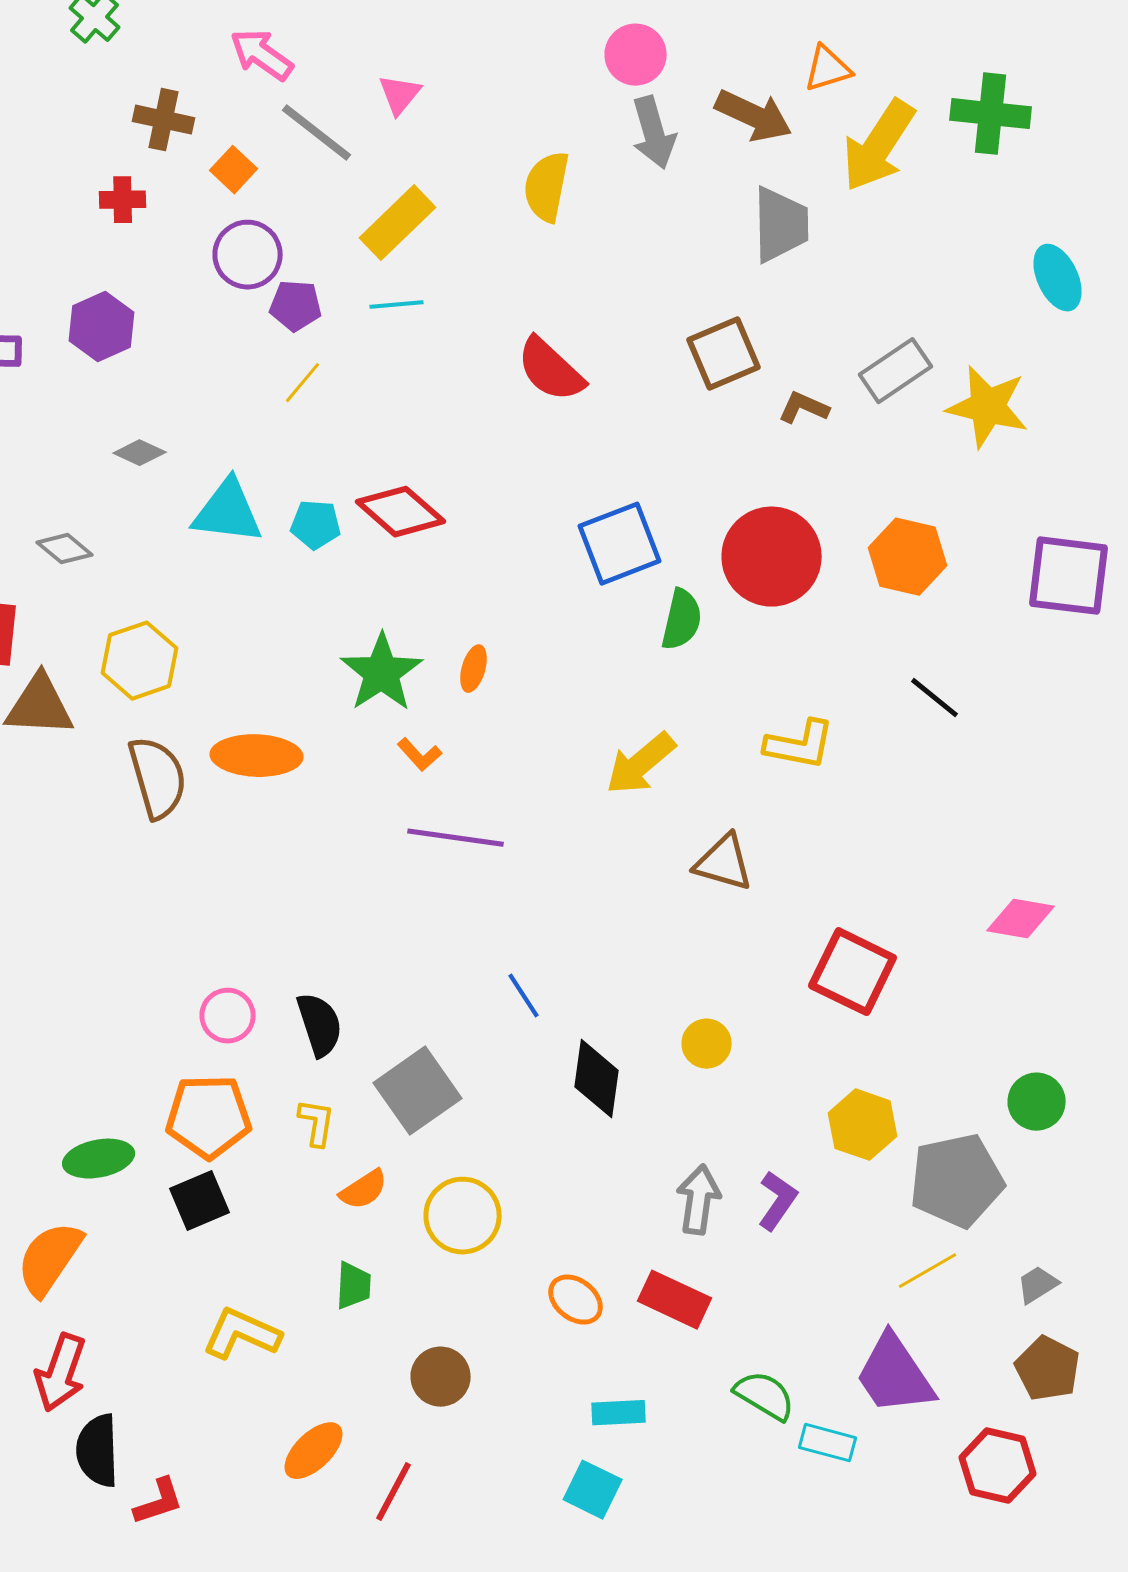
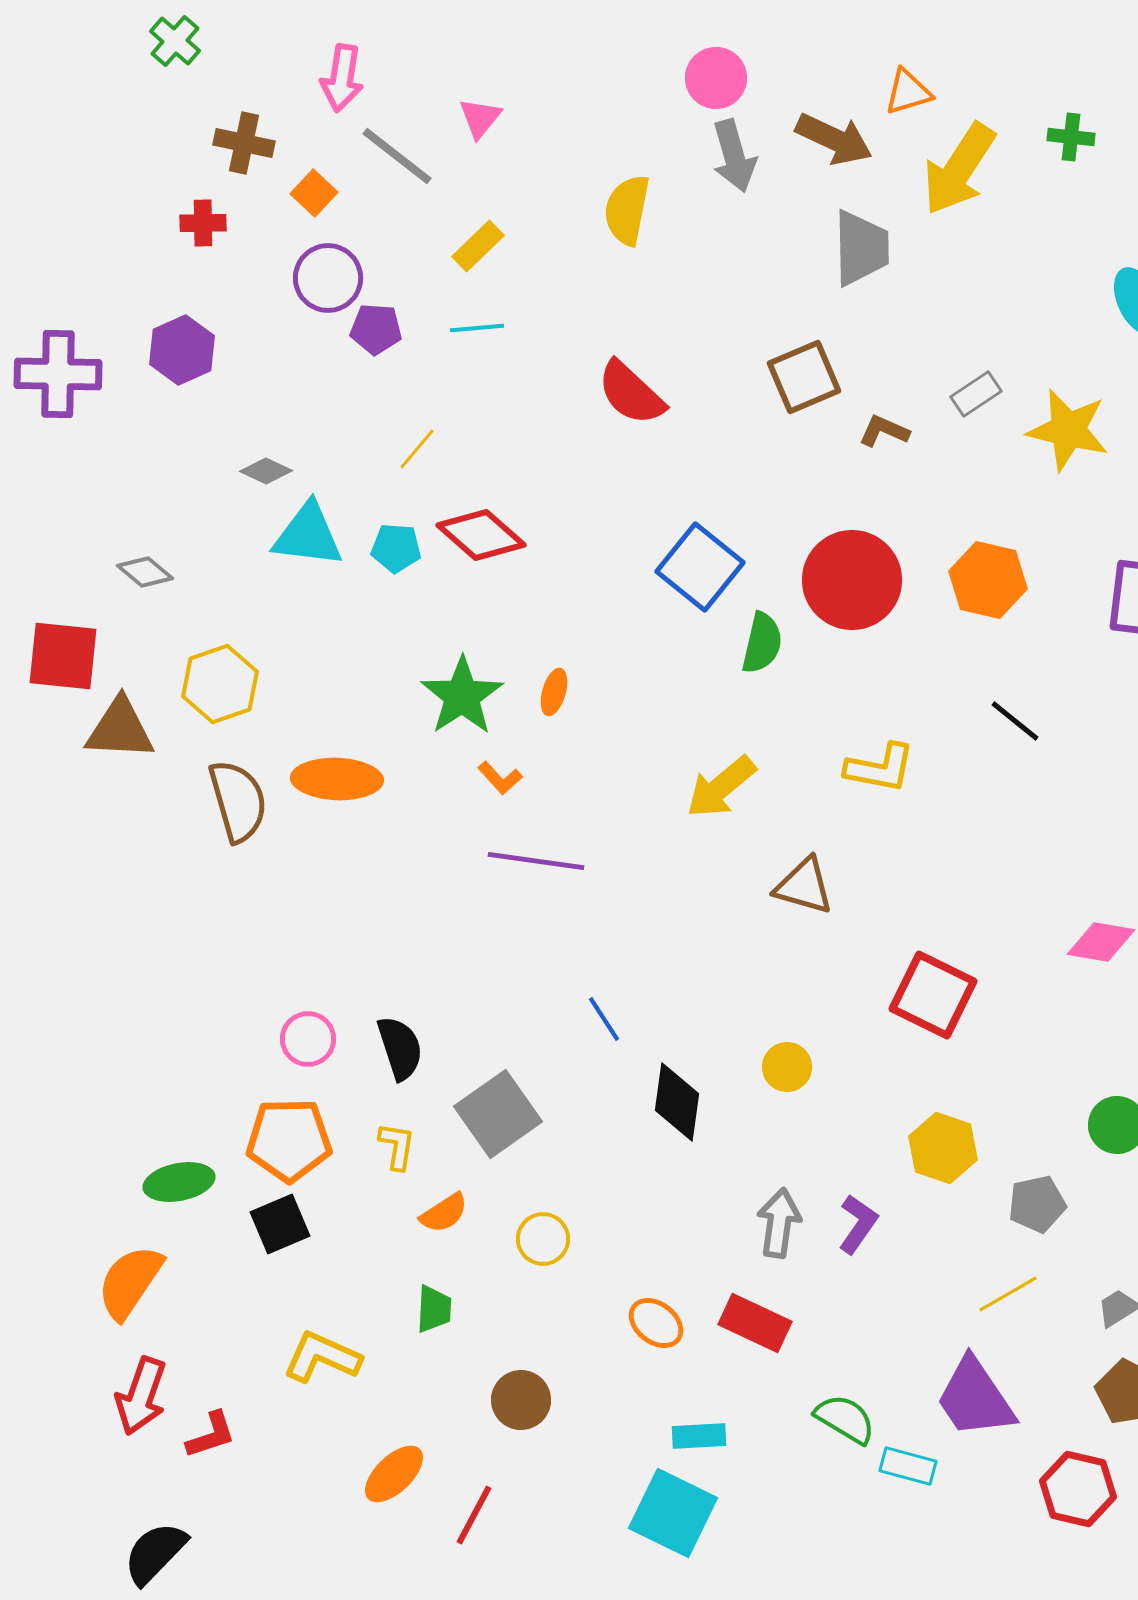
pink arrow: (262, 55) -> (342, 78), turned -116
green cross: (991, 114) -> (1071, 137), size x0.6
yellow rectangle: (398, 223) -> (478, 246), size x0.7
gray rectangle: (896, 371) -> (976, 394), size x0.7
yellow line: (303, 383) -> (417, 449), moved
gray diamond: (140, 453) -> (266, 471), moved
blue square: (620, 544) -> (700, 567), turned -30
gray pentagon: (957, 1181) -> (1037, 1204), size x0.6
yellow circle: (463, 1216) -> (543, 1239), size x0.7
black semicircle: (98, 1451) -> (155, 1553), moved, turned 46
cyan square: (593, 1490) -> (673, 1513), size x1.5
red L-shape: (159, 1502) -> (211, 1435), moved

